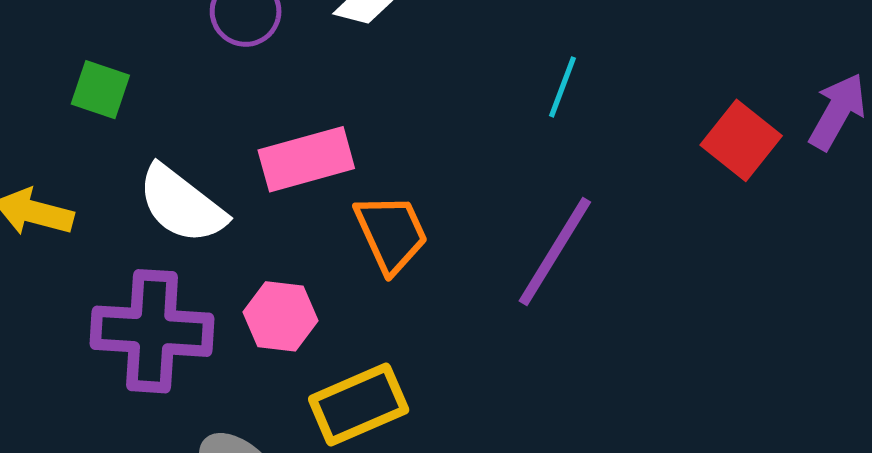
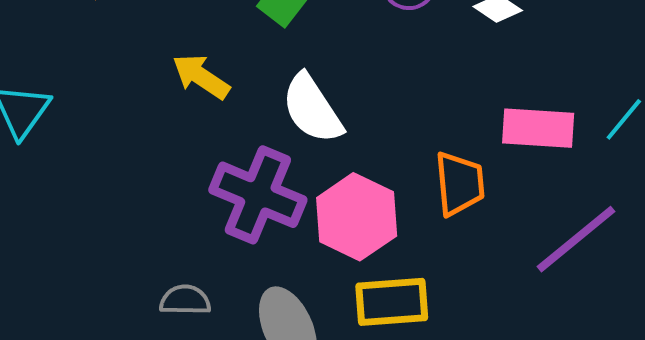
pink rectangle: (306, 159) -> (538, 128), moved
pink hexagon: (280, 316) -> (357, 217), size x1.5

